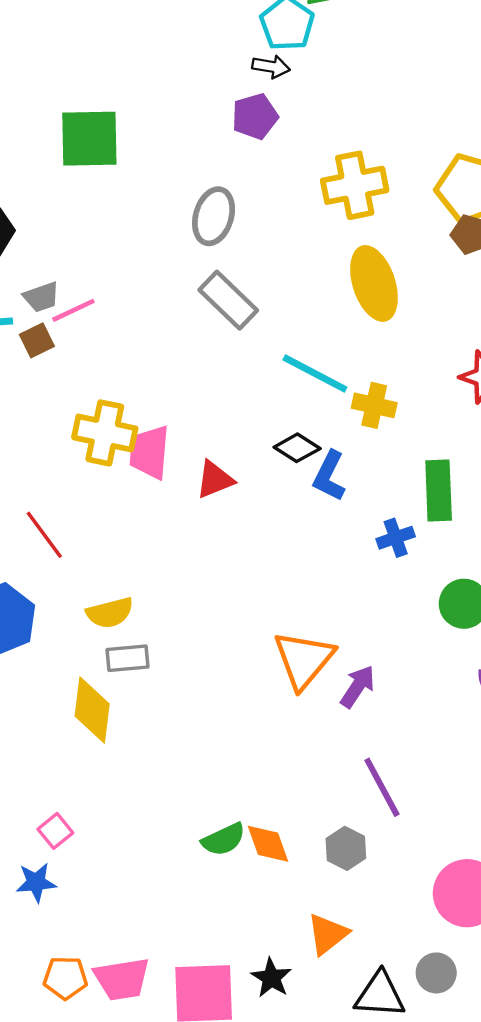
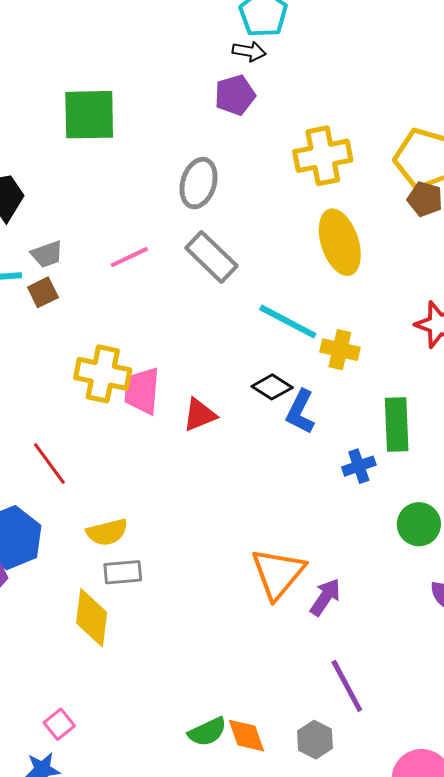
pink line: (73, 310) -> (129, 257), moved

